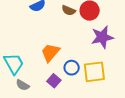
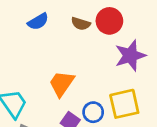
blue circle: (72, 68) -> (93, 112), moved

